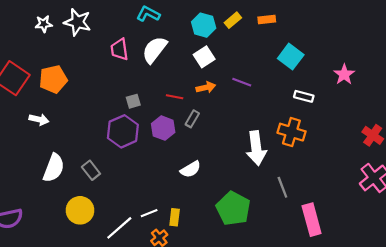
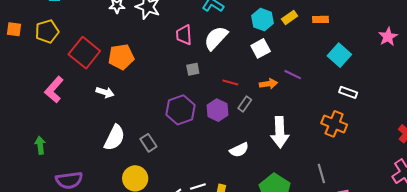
pink star: (344, 74) -> (388, 37), moved
orange arrow: (206, 87) -> (268, 84), moved
gray square: (133, 101) -> (193, 69), moved
white arrow: (256, 148) -> (280, 132), moved

